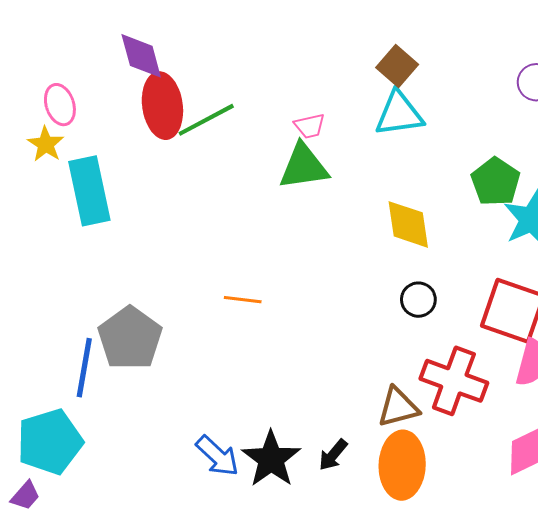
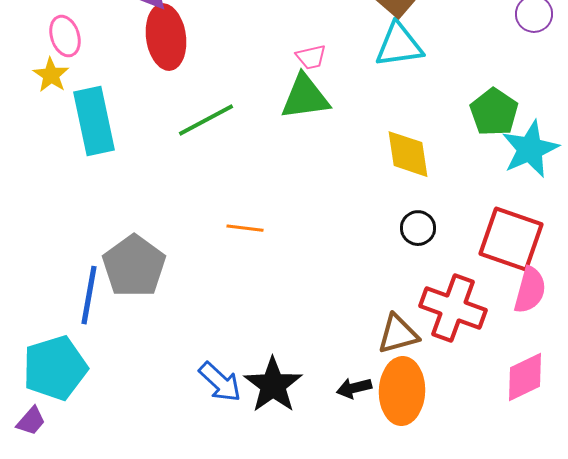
green line: (206, 120) -> (206, 120), moved
black arrow: (333, 455) -> (354, 388), moved, turned 36

